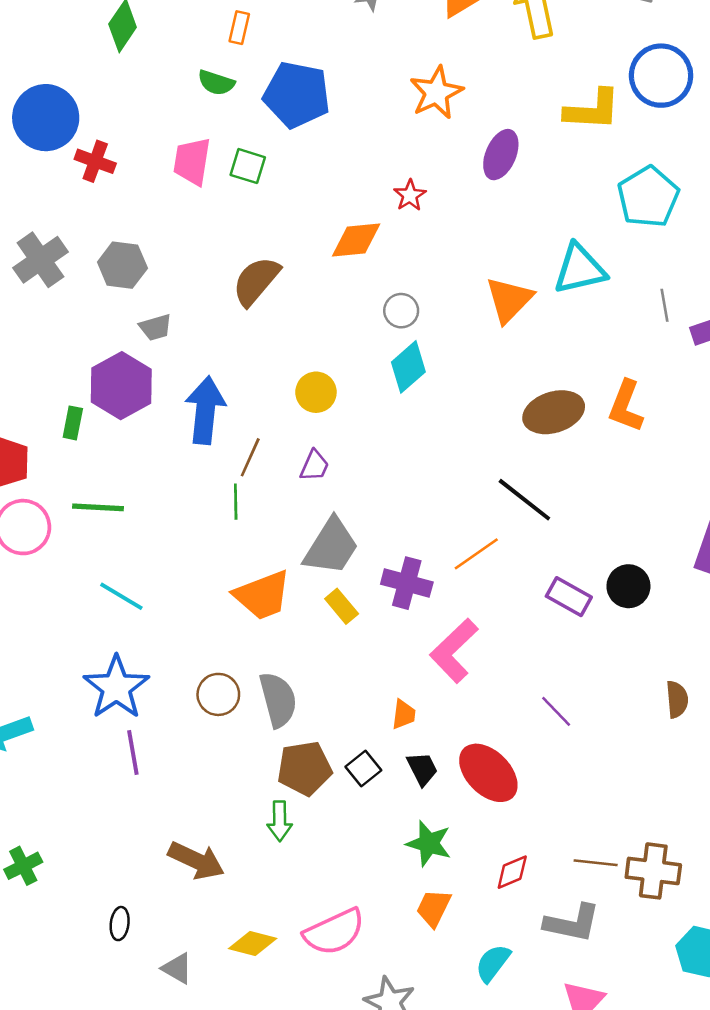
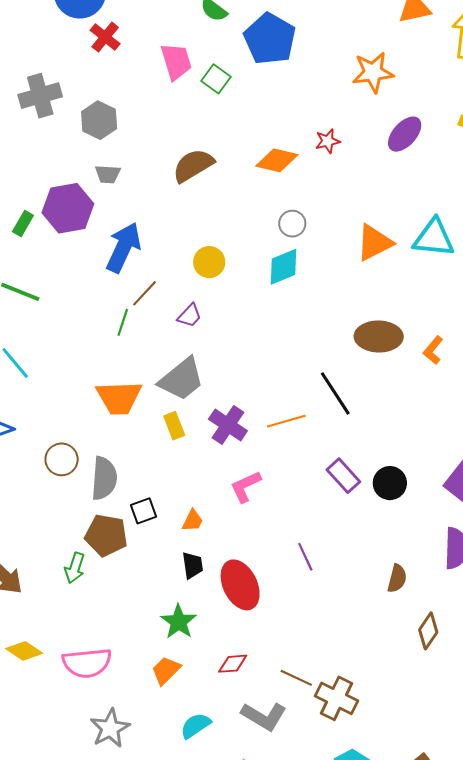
pink trapezoid: (192, 161) -> (176, 61), turned 135
orange L-shape: (626, 406) -> (433, 350), size x0.7
pink L-shape: (454, 651) -> (246, 487), size x0.7
black square: (363, 769) -> (143, 511), moved

